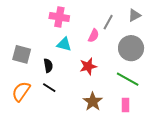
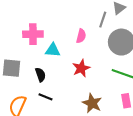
pink cross: (59, 17) -> (33, 34), moved
gray line: (108, 22) -> (103, 20), moved

